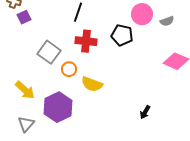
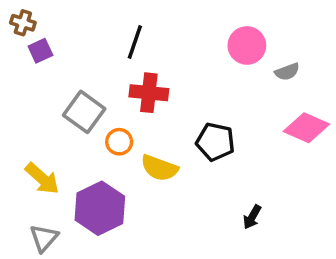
gray semicircle: (167, 21) -> (287, 72), moved
black pentagon: (122, 35) -> (215, 142), moved

